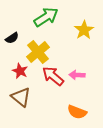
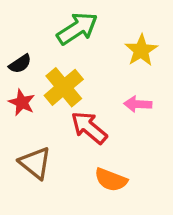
red star: (20, 71) -> (22, 102), moved
pink arrow: (77, 75) -> (138, 104), moved
orange semicircle: (77, 112) -> (111, 180), moved

